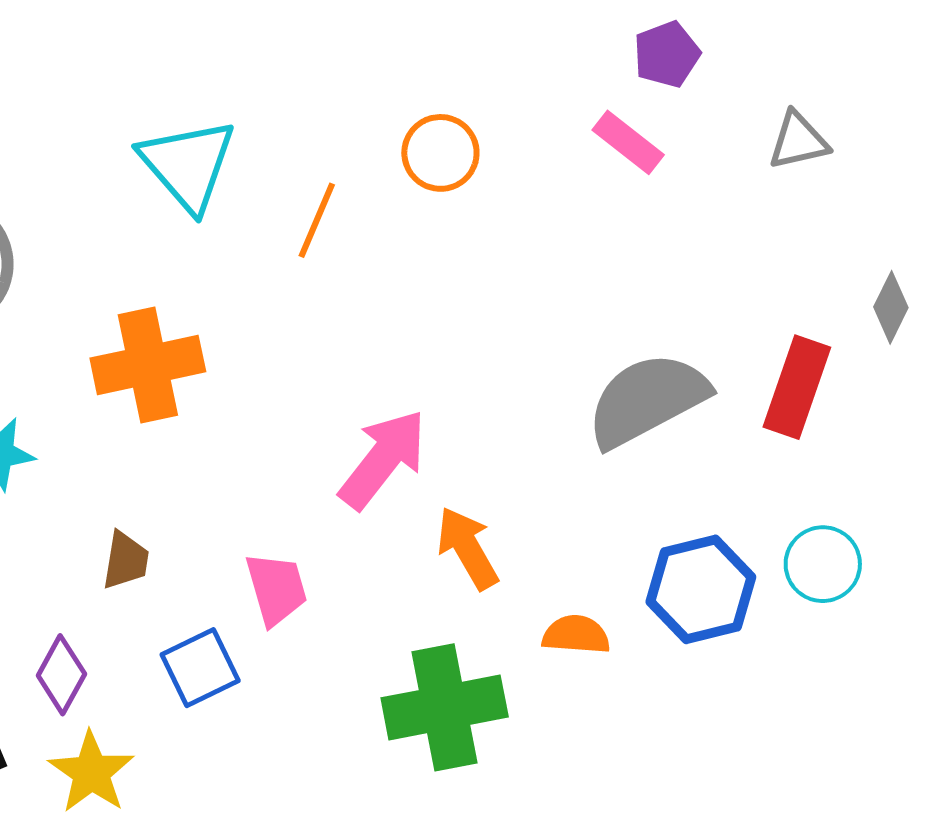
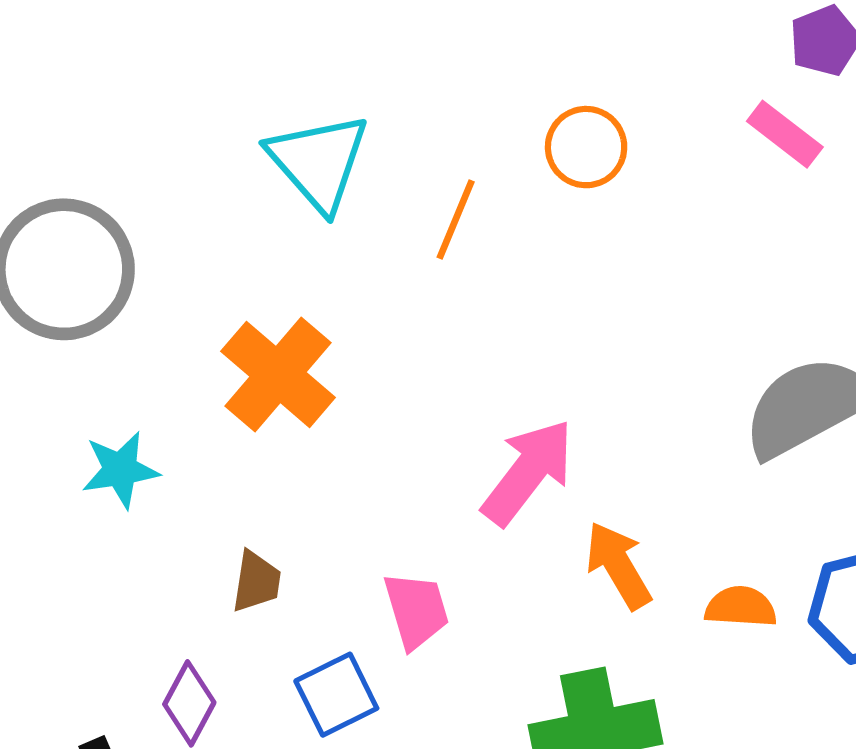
orange cross: (148, 365) -> (278, 374), turned -37
orange semicircle: (576, 635) -> (741, 607), moved

